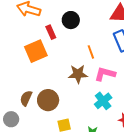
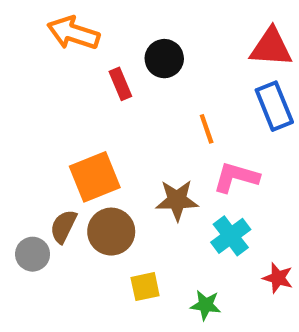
orange square: (36, 51) -> (95, 177), moved
brown star: (78, 74) -> (177, 200), moved
gray circle: (11, 119) -> (33, 254), moved

